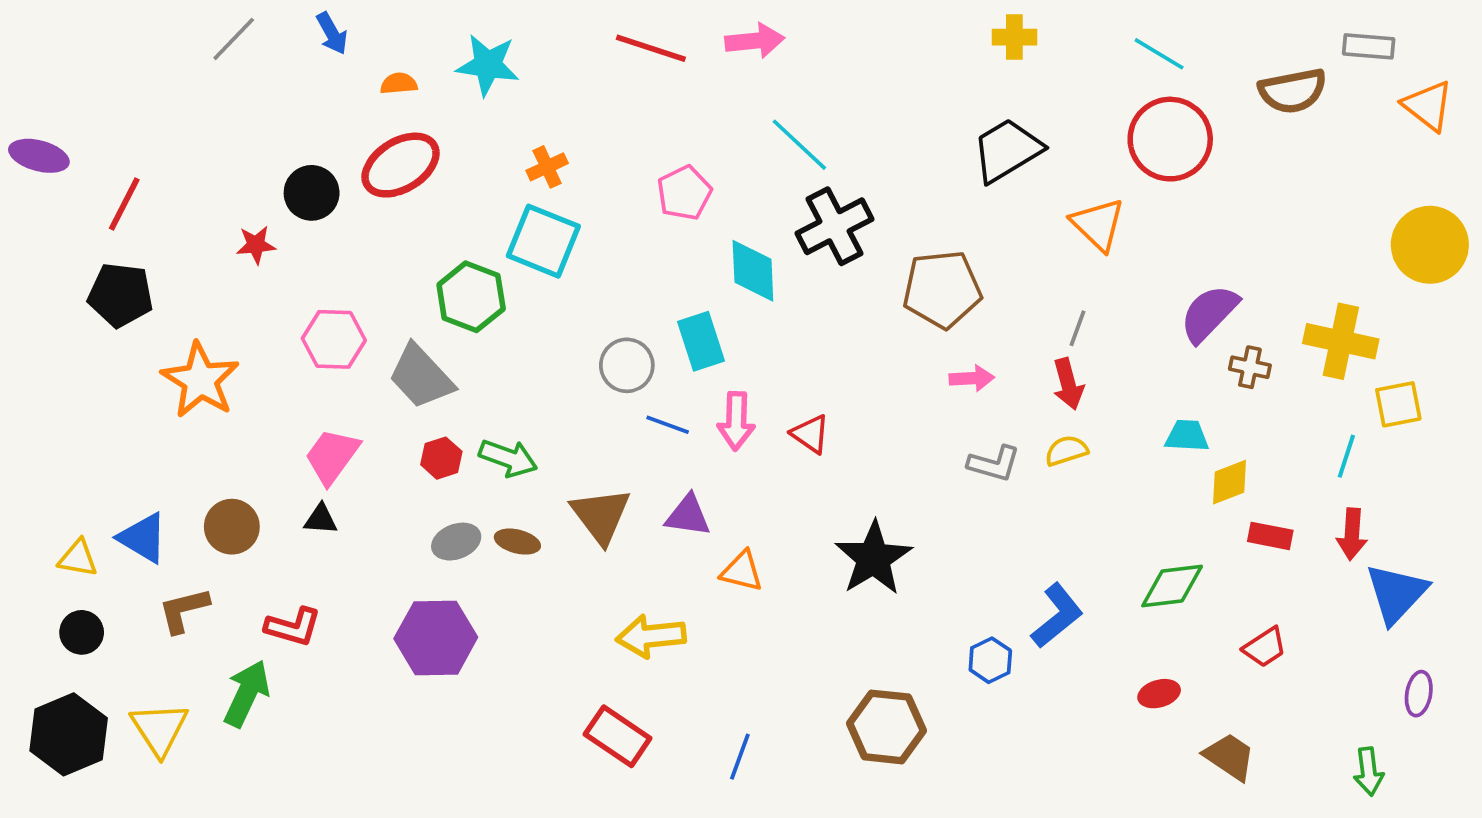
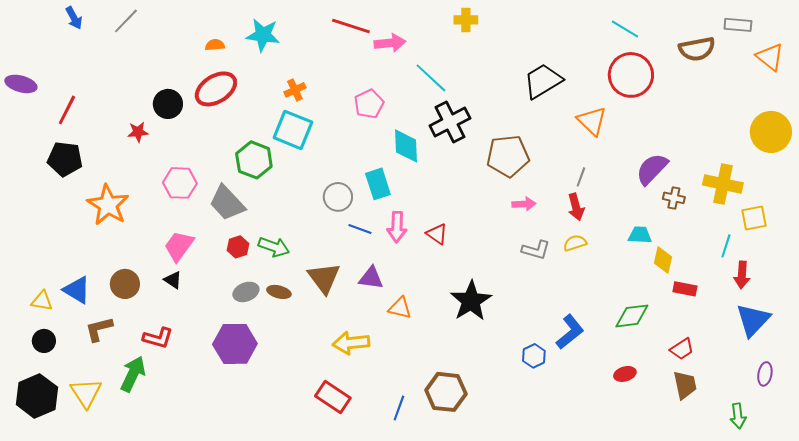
blue arrow: (332, 33) -> (74, 18), moved
yellow cross: (1014, 37) -> (466, 20), moved
pink arrow: (755, 41) -> (390, 43), moved
yellow diamond: (1230, 482) -> (663, 260), turned -56
black triangle: (321, 519) -> (173, 280), turned 30
red arrow: (1352, 534) -> (742, 275), moved
brown hexagon: (886, 727) -> (446, 392), moved
brown trapezoid: (1230, 757) -> (685, 385), moved, turned 44

